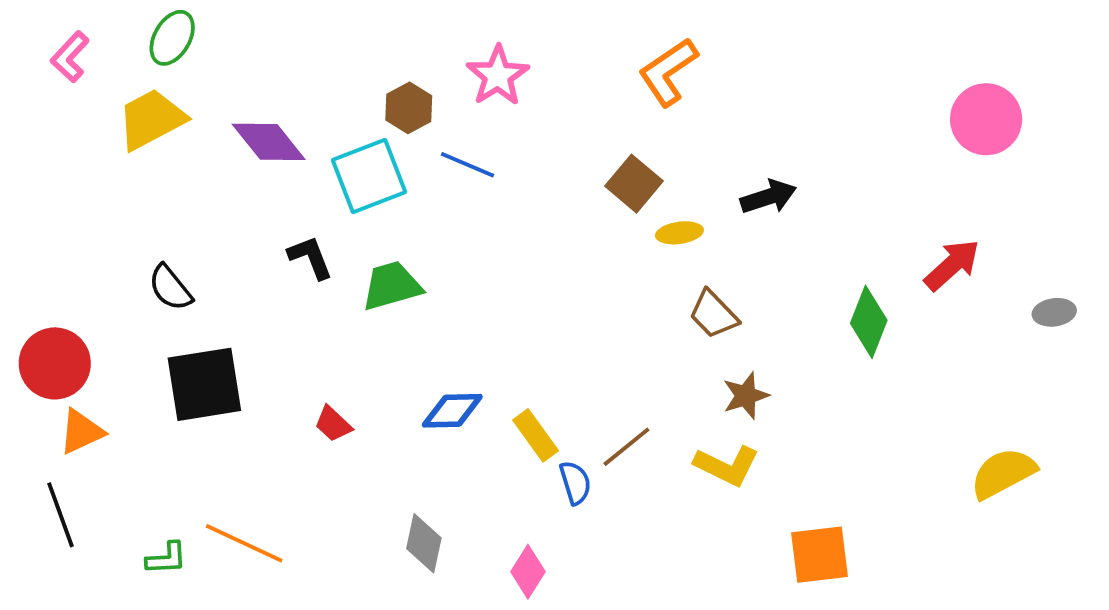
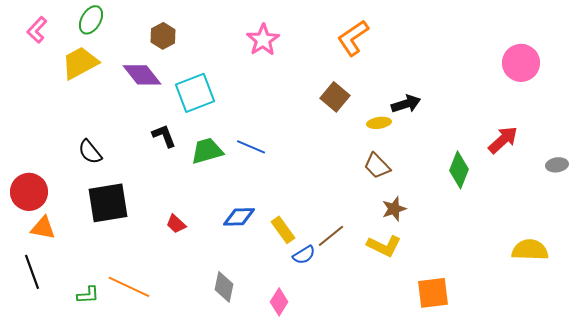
brown hexagon: (409, 108) -> (163, 36), moved
blue line: (467, 165) -> (251, 147), moved
yellow ellipse: (679, 233) -> (379, 123), moved
orange triangle: (81, 432) -> (43, 228), turned 36
yellow semicircle: (1003, 473) -> (530, 250), turned 30
blue semicircle: (575, 483) -> (304, 255), turned 75

